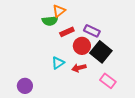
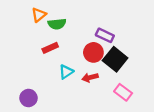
orange triangle: (59, 11) -> (39, 15), moved
red rectangle: (67, 32) -> (50, 48), moved

